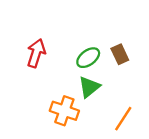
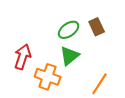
red arrow: (36, 53) -> (23, 57), moved

